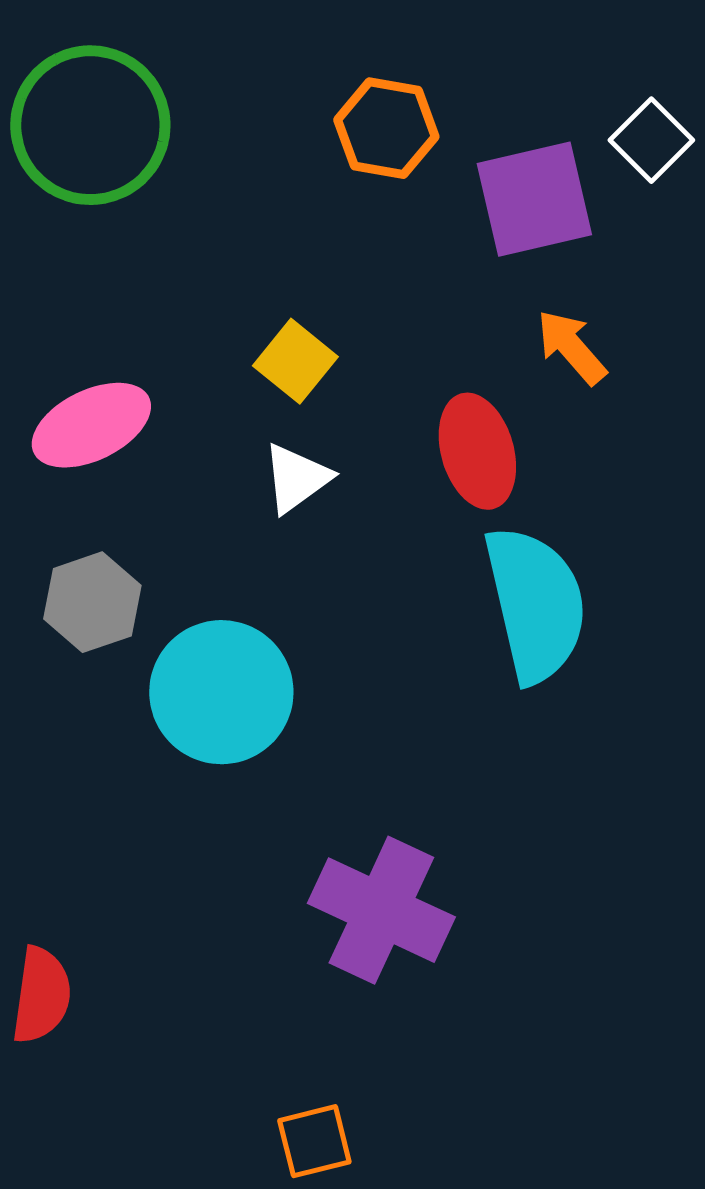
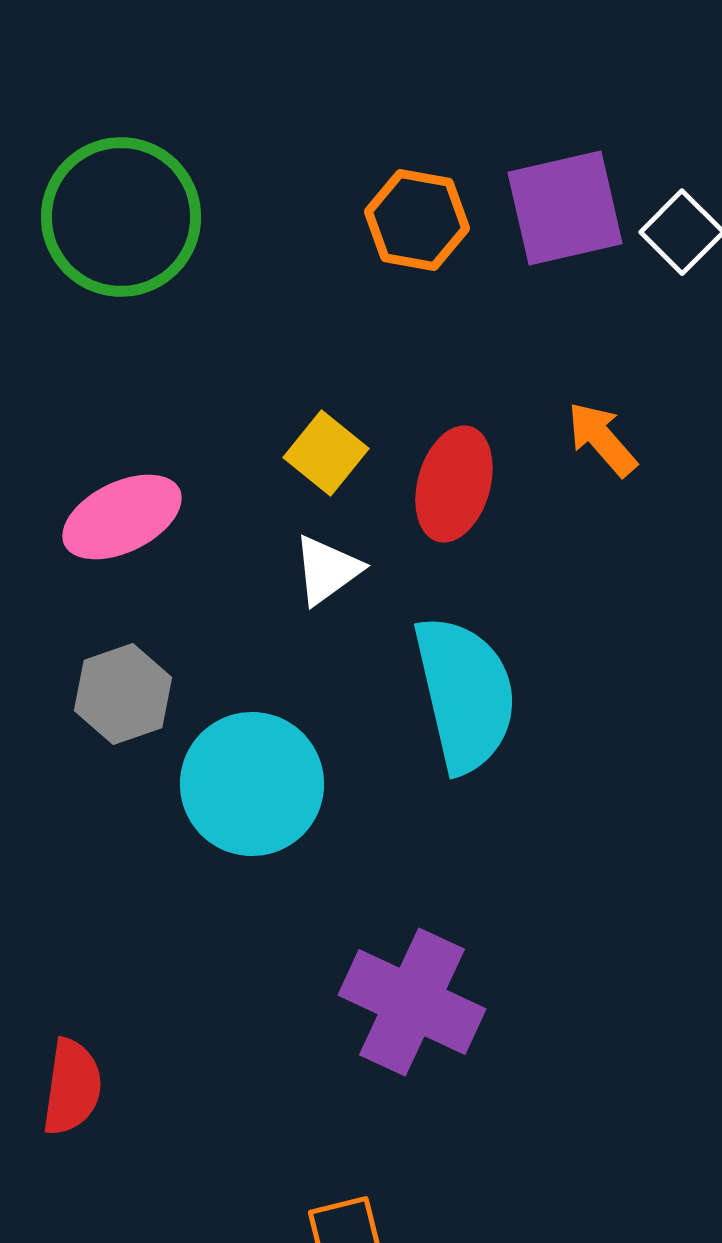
purple square: (534, 199) -> (565, 208), moved
red ellipse: (477, 451) -> (454, 484), moved, turned 32
cyan semicircle: (535, 604) -> (465, 694), moved

